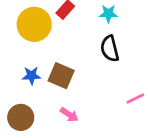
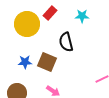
black semicircle: (110, 49) -> (66, 42), moved

